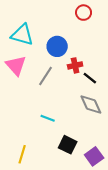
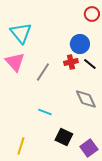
red circle: (84, 13) -> (92, 14), moved
cyan triangle: (22, 35) -> (21, 33), turned 35
blue circle: (57, 46) -> (80, 44), moved
black line: (90, 78) -> (90, 64), moved

